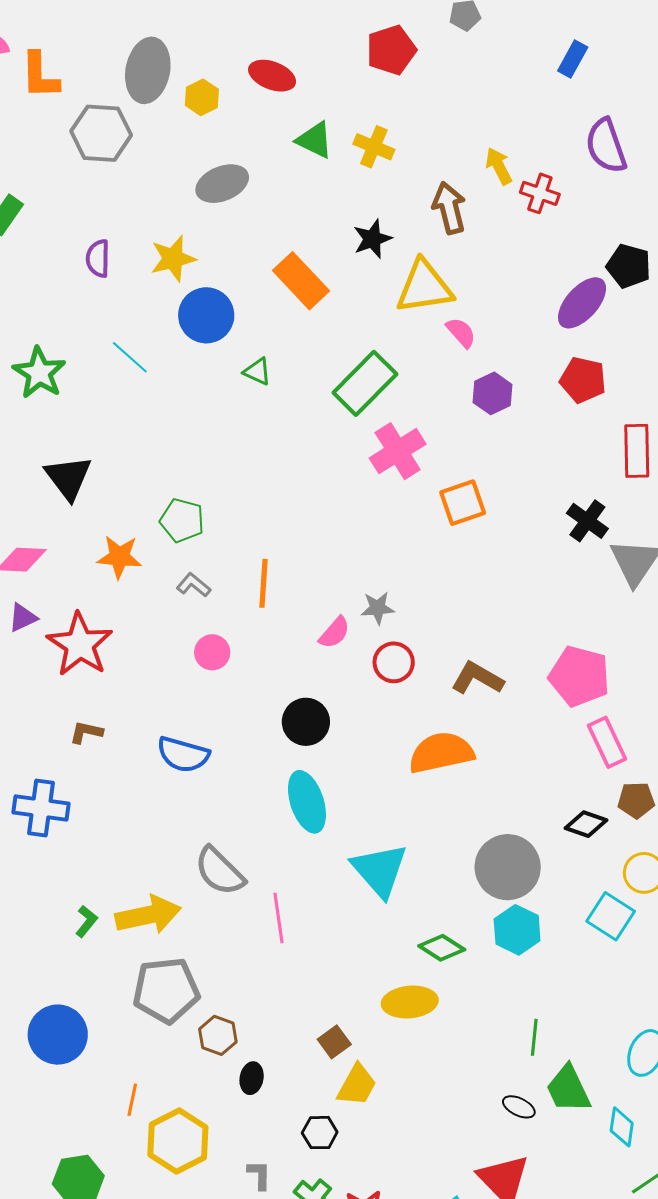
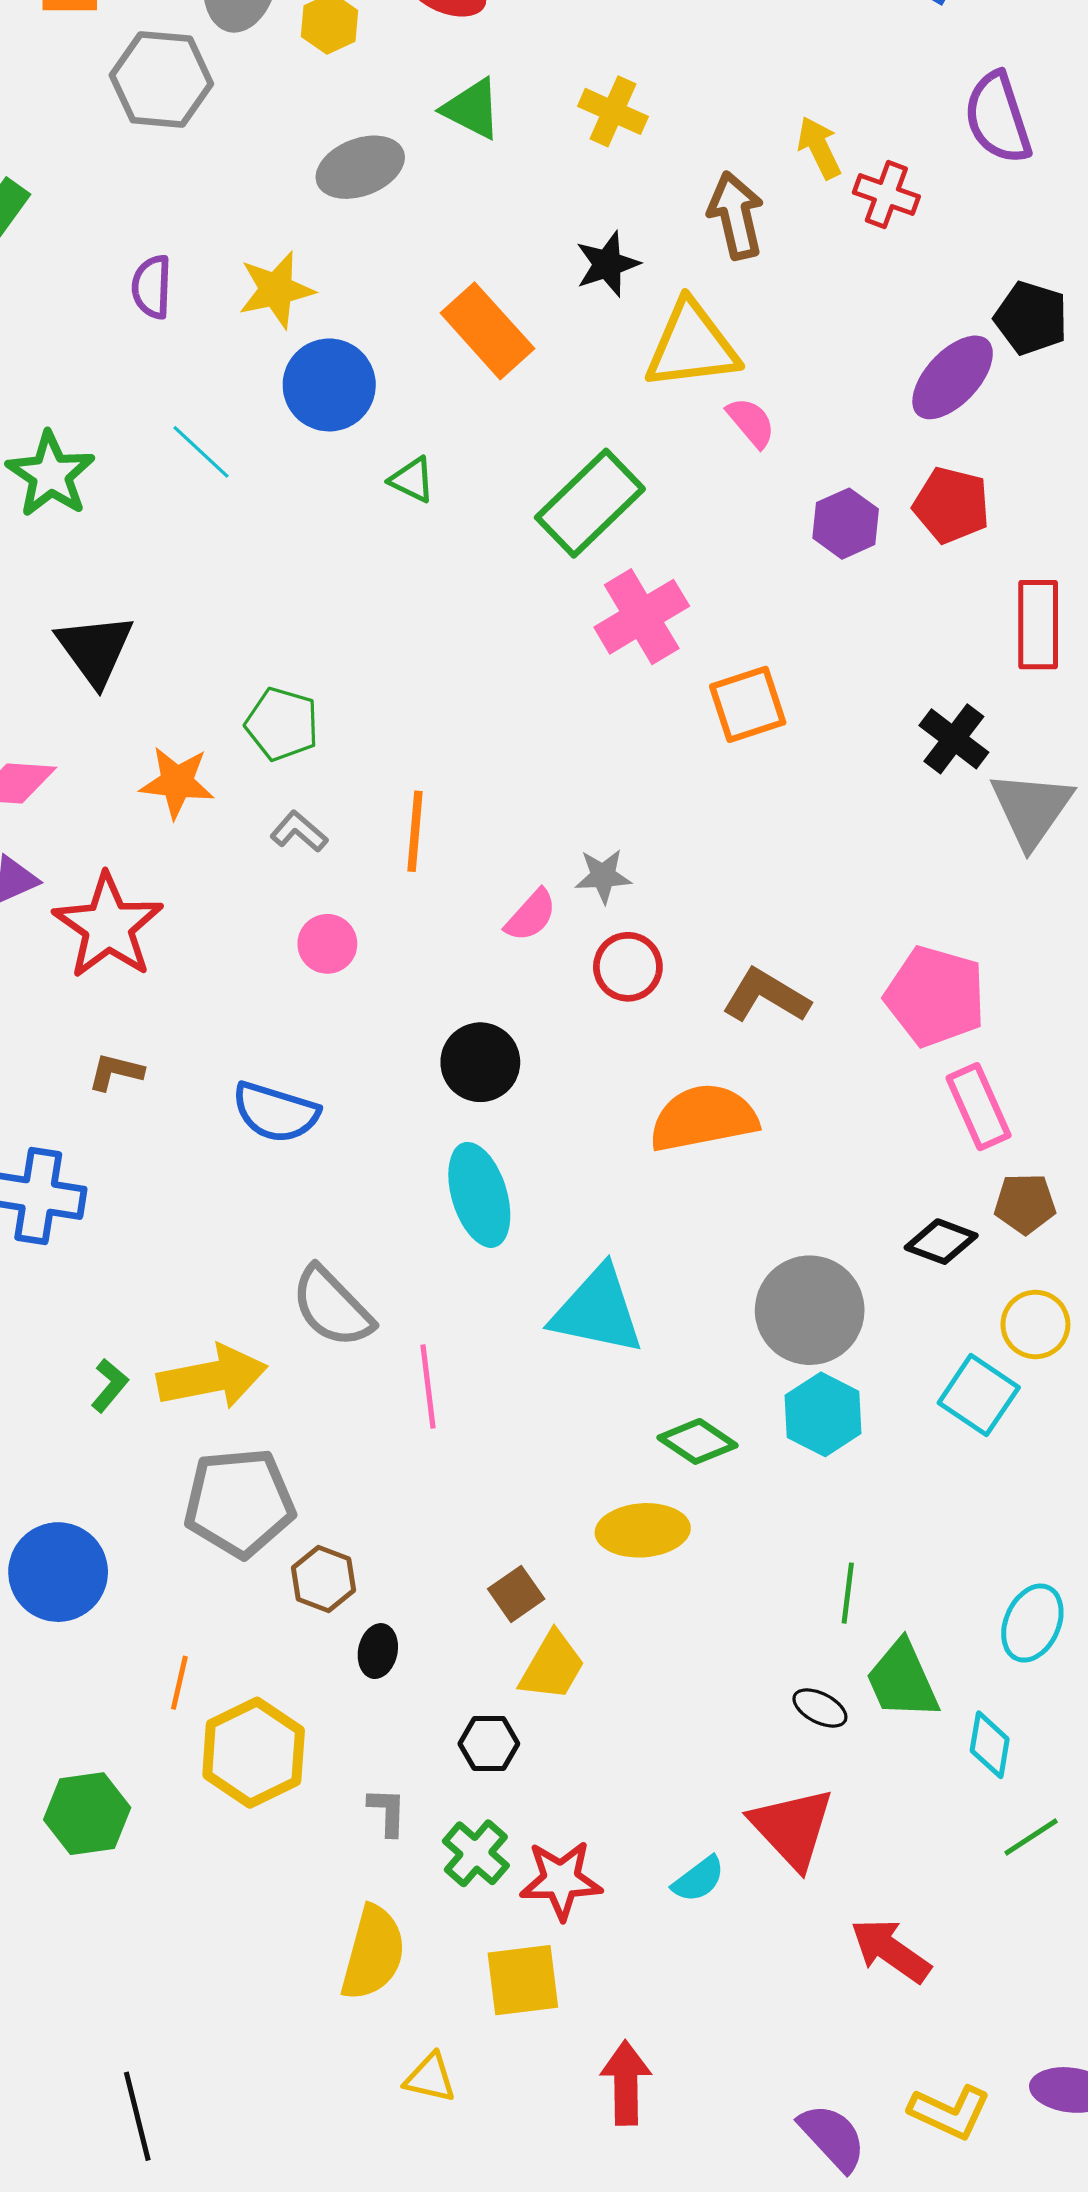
green triangle: (315, 140) -> (472, 109), moved
purple hexagon: (492, 393) -> (846, 524), moved
cyan triangle: (380, 870) -> (597, 1311), turned -38

